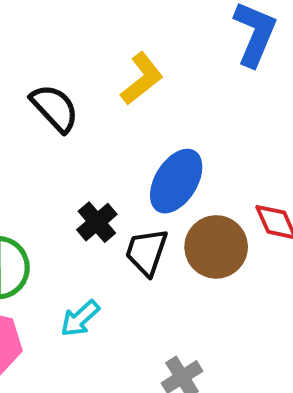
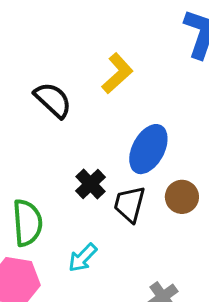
brown circle: (216, 247) -> (182, 197), size x0.7

